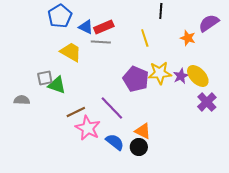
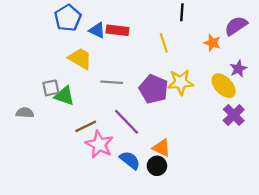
red rectangle: (104, 27) -> (117, 30), turned 30
gray line: (101, 42) -> (112, 82), moved
purple star: (181, 76) -> (238, 69), moved

